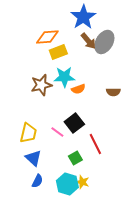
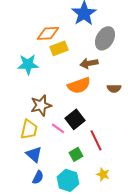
brown arrow: (88, 41) -> (89, 63), moved, turned 120
cyan star: (64, 77) -> (28, 64), moved
brown star: (41, 85) -> (41, 105), moved
orange semicircle: (78, 89) -> (79, 85), size x1.6
yellow star: (82, 182) -> (103, 174), moved

